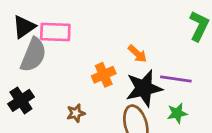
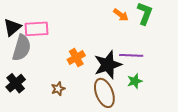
orange arrow: (137, 54) -> (121, 15), moved

